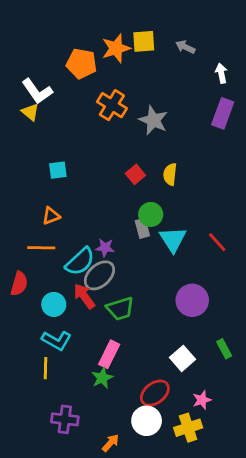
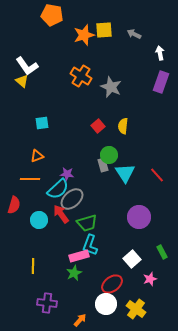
orange pentagon: (81, 64) -> (52, 15), moved
purple star: (105, 248) -> (67, 174), moved
cyan L-shape: (57, 340) -> (90, 245), moved, turned 80
pink rectangle: (109, 354) -> (79, 256), turned 48
pink star: (202, 400) -> (150, 279), moved
yellow cross: (188, 428) -> (136, 309), turned -36

